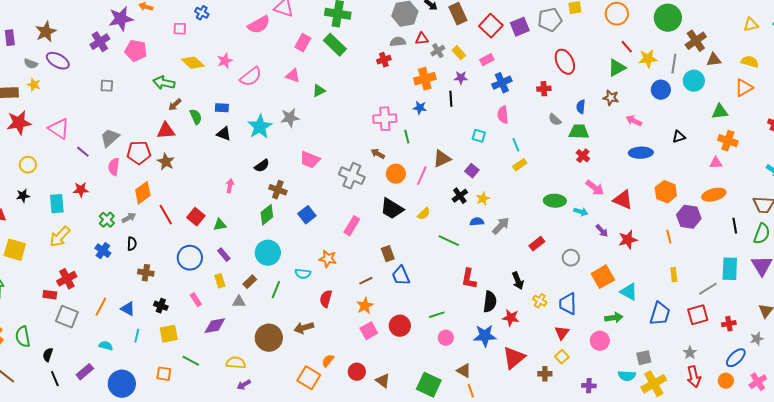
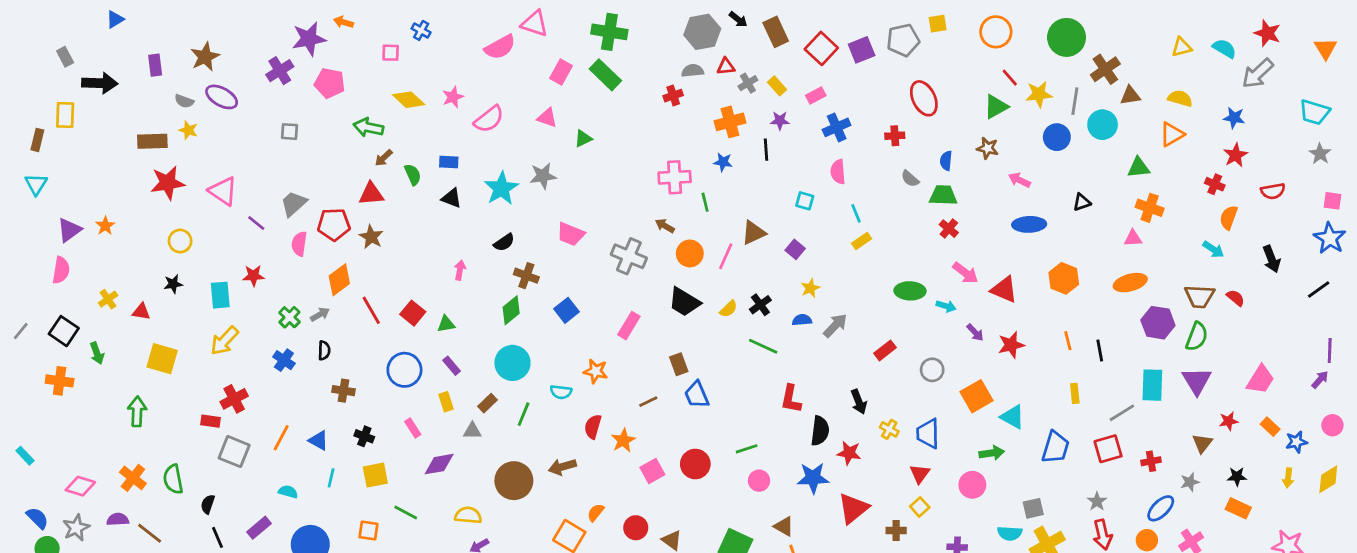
black cross: (460, 196) -> (760, 305), moved
purple hexagon: (689, 217) -> (1158, 323), moved
black line: (735, 226) -> (1100, 350), moved
orange star: (365, 306) -> (623, 440), moved

